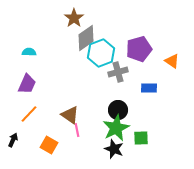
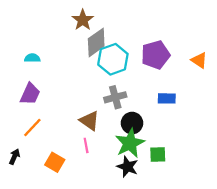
orange triangle: (172, 61) -> (199, 60), moved
gray cross: (118, 72) -> (115, 97), moved
brown triangle: (70, 115) -> (89, 121), moved

